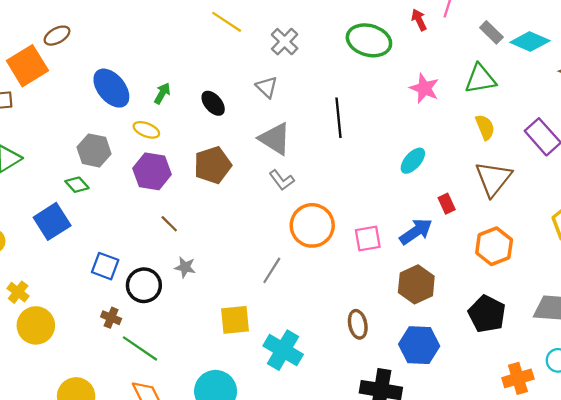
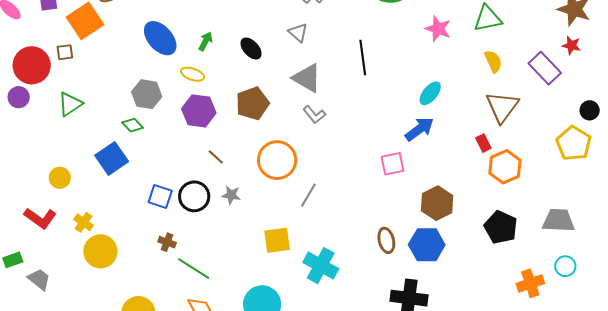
red rectangle: (447, 204) -> (483, 143), moved
orange circle: (312, 225) -> (277, 160), moved
blue arrow: (416, 232) -> (419, 129), moved
black circle: (144, 285) -> (194, 196), moved
blue hexagon: (419, 345) -> (427, 245), moved

